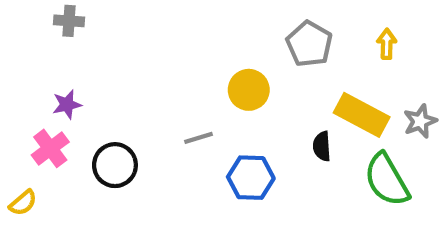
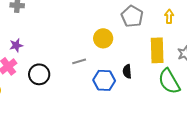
yellow rectangle: (362, 115) -> (157, 50), turned 60
black semicircle: (322, 146) -> (127, 71), moved

